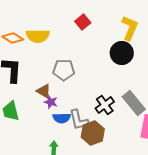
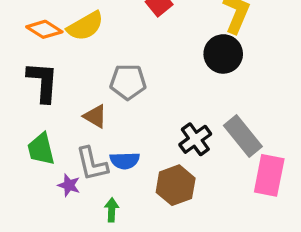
yellow semicircle: (38, 36) -> (85, 26), turned -30
purple star: (51, 102) -> (69, 185), moved
gray L-shape: (79, 120) -> (92, 164), moved

